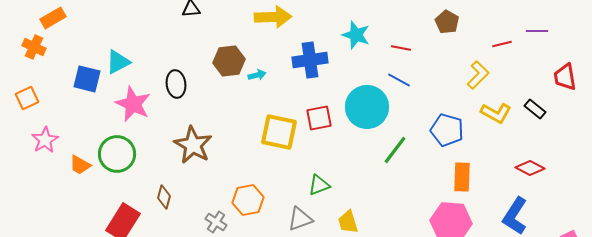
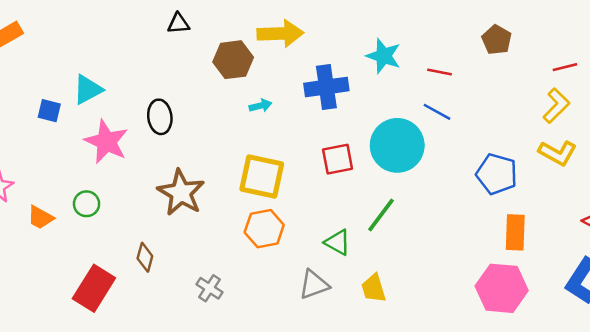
brown hexagon: (229, 61) -> (233, 60), moved
yellow L-shape: (478, 75) -> (556, 106), moved
blue square: (87, 79) -> (49, 111), size x0.7
yellow square: (279, 132) -> (262, 176), moved
green line: (395, 150) -> (381, 215), moved
green circle: (117, 154) -> (87, 204), size x0.6
green triangle: (319, 185) -> (338, 242), turned 50
orange hexagon: (248, 200) -> (264, 229), moved

